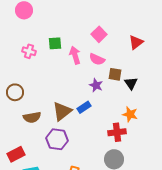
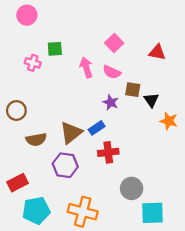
red triangle: (136, 42) -> (157, 52), turned 49
green square: (55, 43) -> (55, 49), moved
orange star: (130, 114) -> (169, 121), moved
red cross: (117, 132) -> (108, 152), moved

